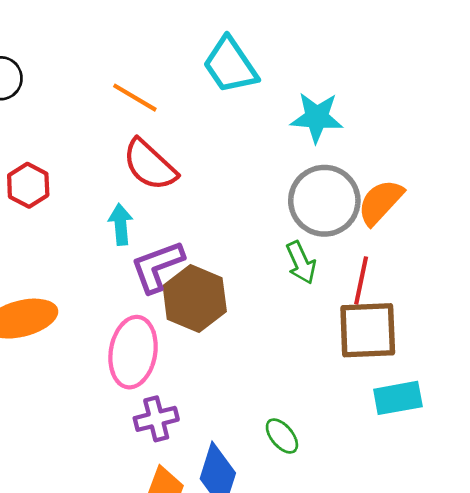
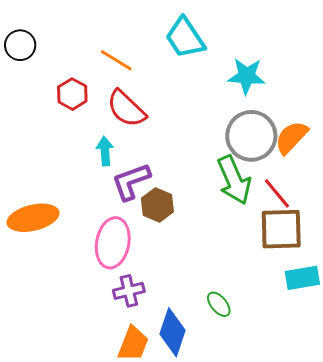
red hexagon: (28, 185) -> (72, 94), moved
green arrow: (301, 263) -> (234, 180), size x1.6
red line: (361, 280) -> (277, 193), turned -52
brown hexagon: (195, 299) -> (157, 205), size x0.7

